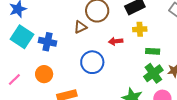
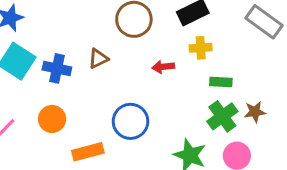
brown triangle: (80, 27) -> (98, 59), moved
blue circle: (92, 62) -> (131, 121), moved

